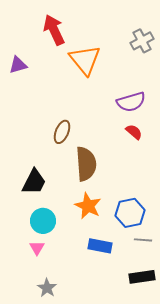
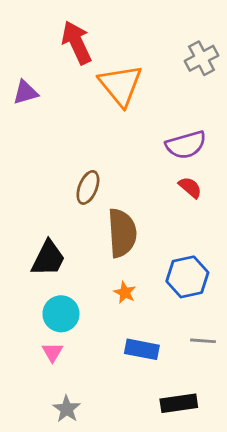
orange star: (88, 206) -> (125, 293), size x0.6
blue hexagon: (130, 213) -> (187, 277), moved
black rectangle: (142, 277) -> (179, 403), moved

